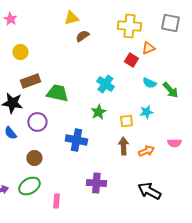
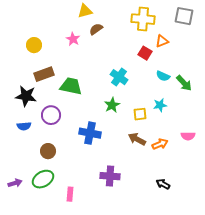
pink star: (10, 19) -> (73, 39), moved
blue semicircle: (10, 133) -> (24, 126), turned -56
brown arrow: (123, 146) -> (137, 139), turned -60
black arrow: (149, 191) -> (163, 184), size x0.6

